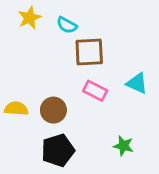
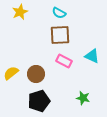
cyan semicircle: (67, 25) -> (59, 13), moved
yellow semicircle: (16, 109) -> (11, 73), turned -42

